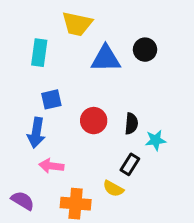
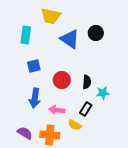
blue triangle: (106, 59) -> (70, 39), turned 35
blue arrow: (36, 133) -> (35, 98), moved
pink arrow: (51, 166) -> (57, 110), moved
purple semicircle: (23, 201) -> (25, 133), moved

